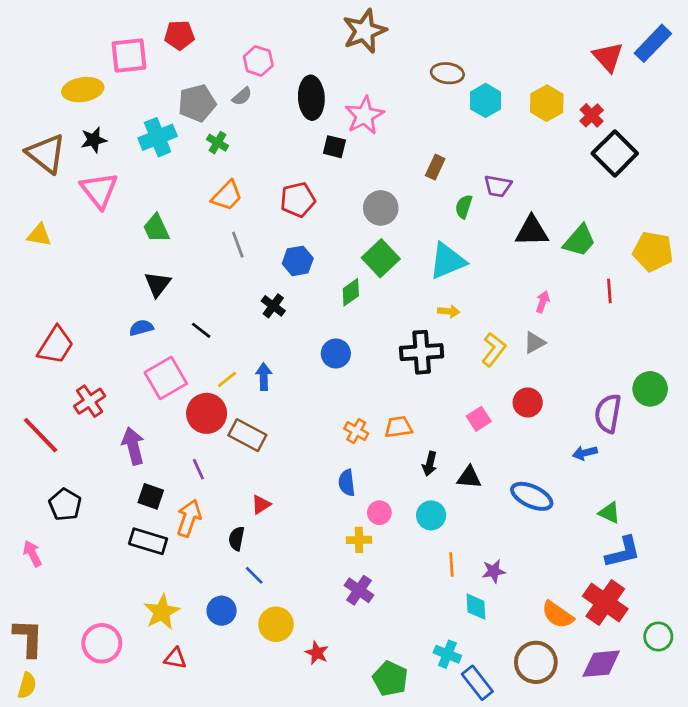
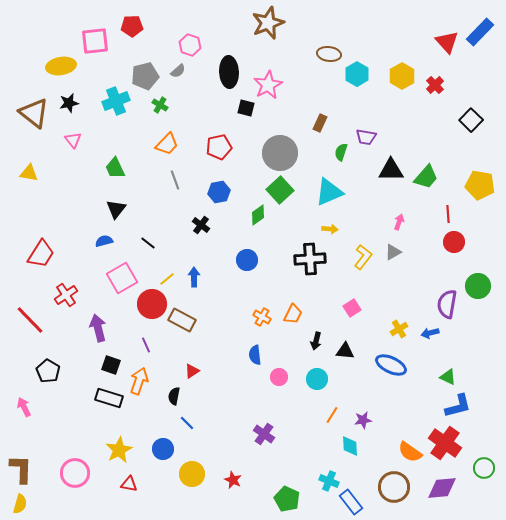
black square: (615, 153) -> (471, 120), moved, size x0.7
pink triangle: (99, 190) -> (73, 140), size x0.6
gray circle: (381, 208) -> (280, 153), size x1.4
red circle: (528, 402) -> (454, 242), moved
orange trapezoid: (398, 427) -> (293, 314), turned 125
yellow cross: (359, 540) -> (399, 329), moved, turned -30
orange line: (451, 564) -> (332, 415), turned 36
yellow circle: (276, 624) -> (192, 474), moved

